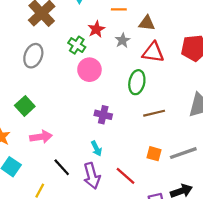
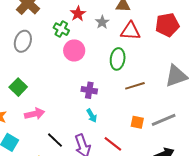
cyan arrow: (96, 148) -> (92, 116), moved

